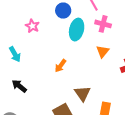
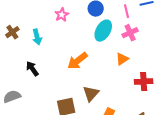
pink cross: (103, 24) -> (130, 33), turned 35
orange arrow: (60, 66) -> (78, 61), size x1.5

